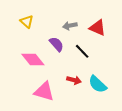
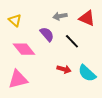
yellow triangle: (27, 22) -> (15, 20), moved
pink triangle: (44, 91) -> (18, 79), moved, turned -30

